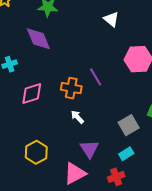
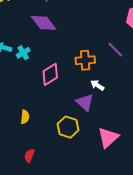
purple line: (96, 77) -> (115, 50), moved
purple triangle: (89, 149) -> (85, 102), moved

